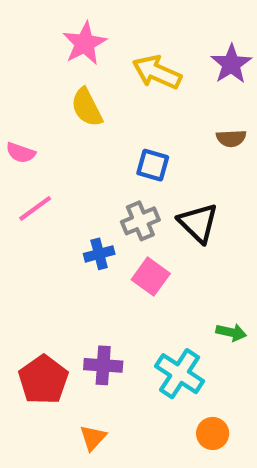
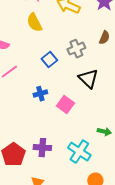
brown semicircle: (231, 138) -> (104, 38), turned -64
blue square: (153, 165) -> (49, 60), moved, turned 35
gray cross: (140, 221) -> (76, 49), moved

